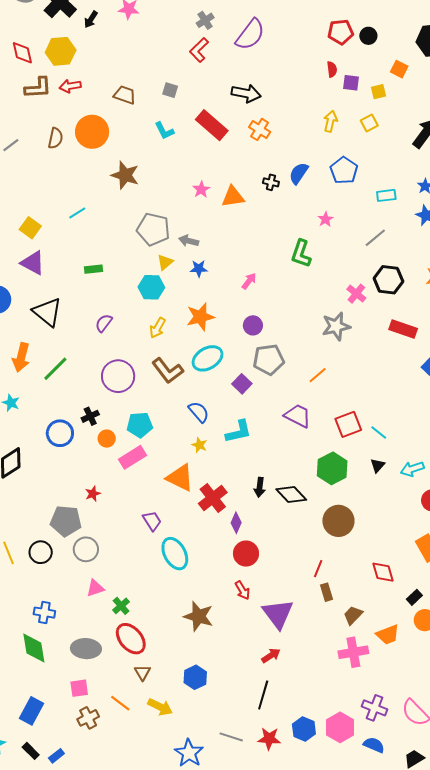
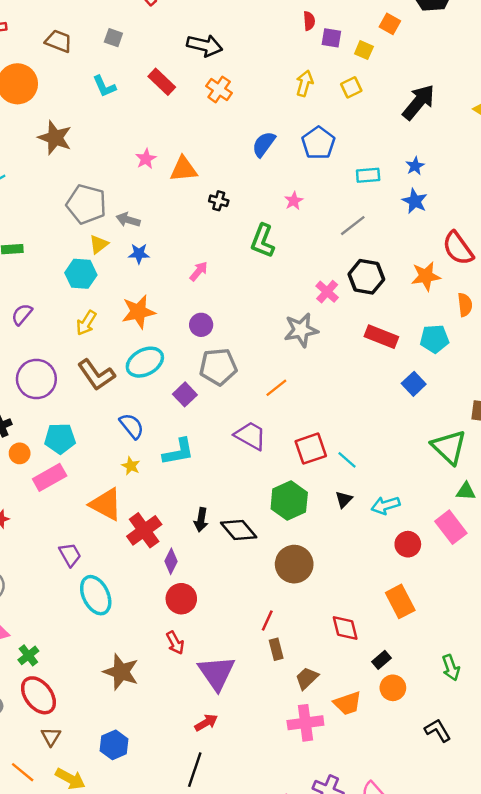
yellow square: (379, 92) -> (364, 50), turned 35
red rectangle: (212, 125) -> (162, 82), size x0.7
black cross: (271, 182) -> (219, 201), moved

